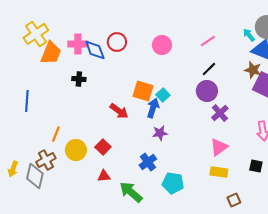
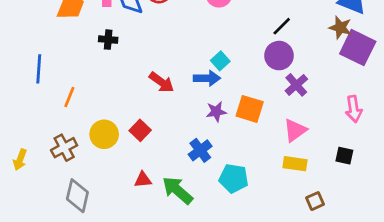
orange square: (143, 91) -> (250, 109), moved
blue arrow: (153, 108) -> (207, 78), turned 72
orange line: (56, 134) -> (69, 97), moved
gray diamond: (35, 176) -> (77, 196), moved
red triangle: (104, 176) -> (143, 180), moved

